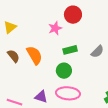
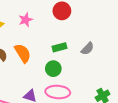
pink star: (55, 28) -> (26, 20), moved

